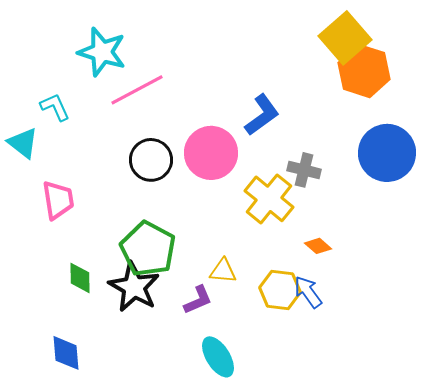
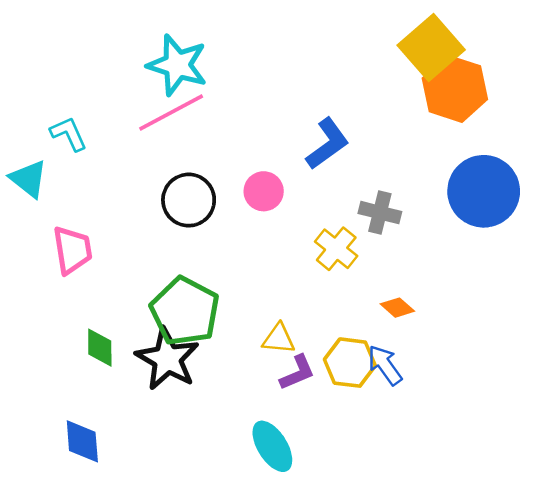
cyan star: (102, 52) -> (177, 65), moved
pink circle: (211, 153) -> (264, 191), size x0.6
yellow cross: (269, 199) -> (336, 249), size x0.7
purple L-shape: (198, 300) -> (297, 373), moved

